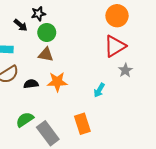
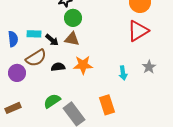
black arrow: (21, 25) -> (52, 40), moved
gray star: (125, 70) -> (149, 67), moved
cyan arrow: (99, 90) -> (123, 73), turned -40

